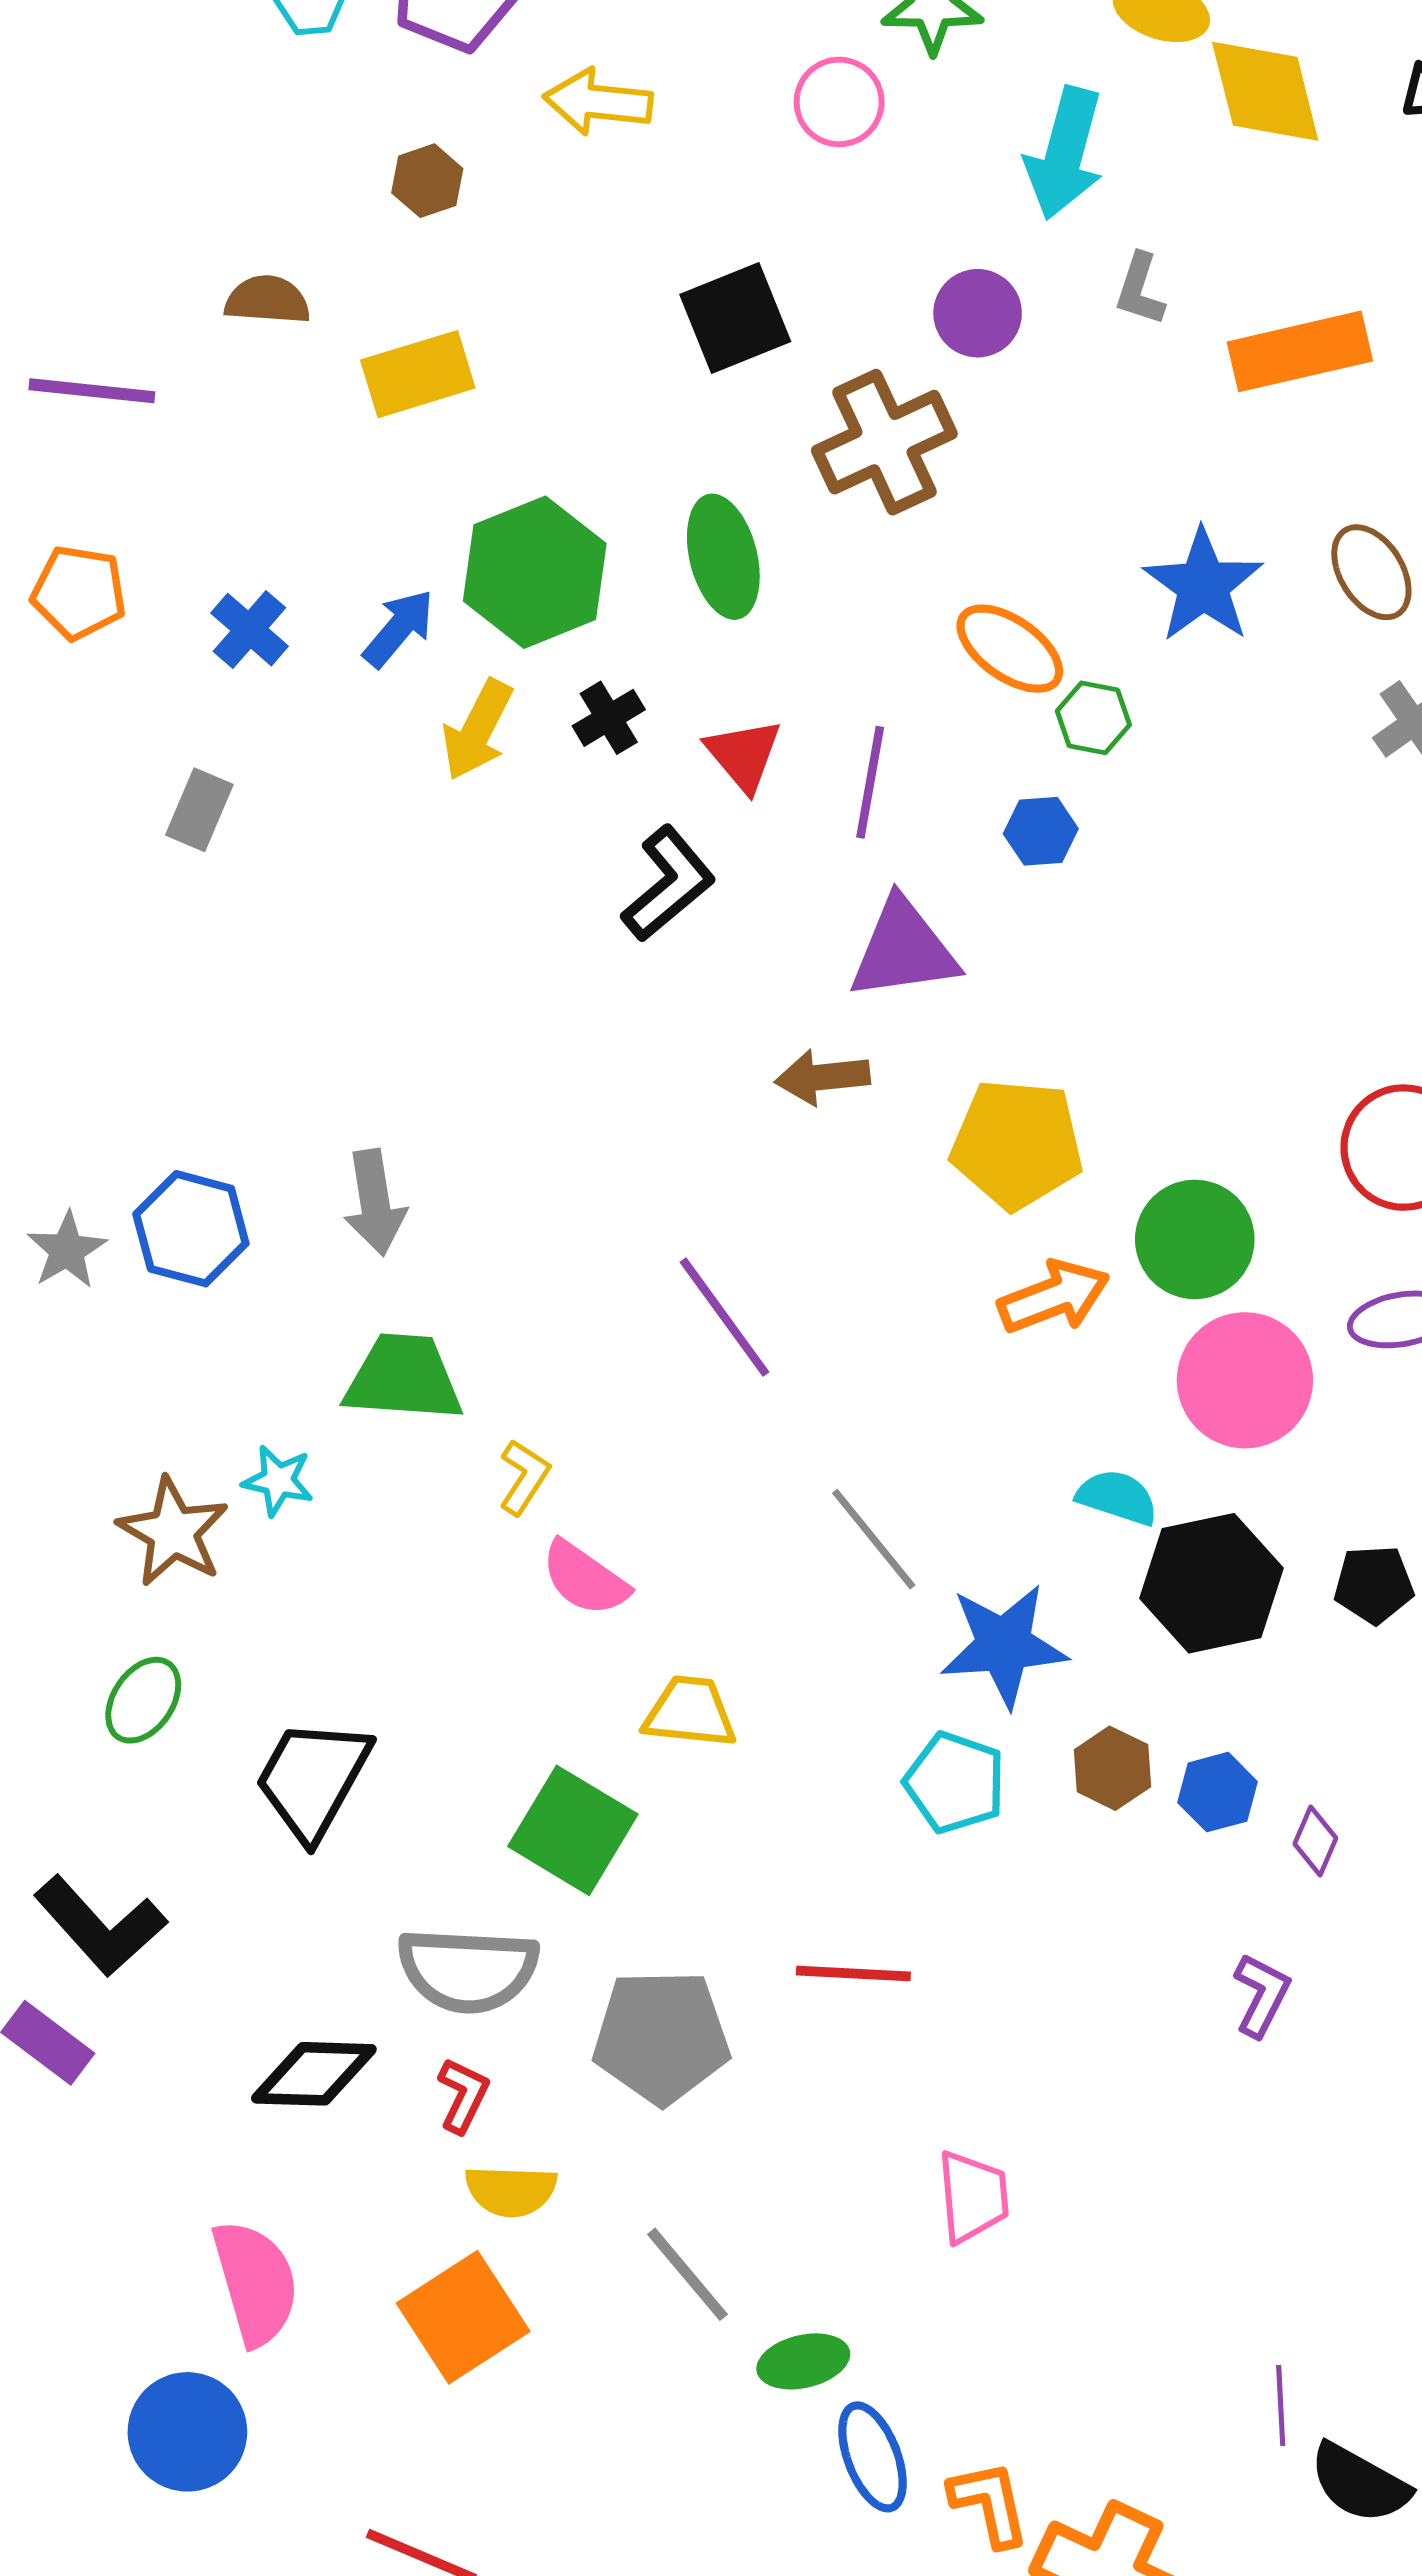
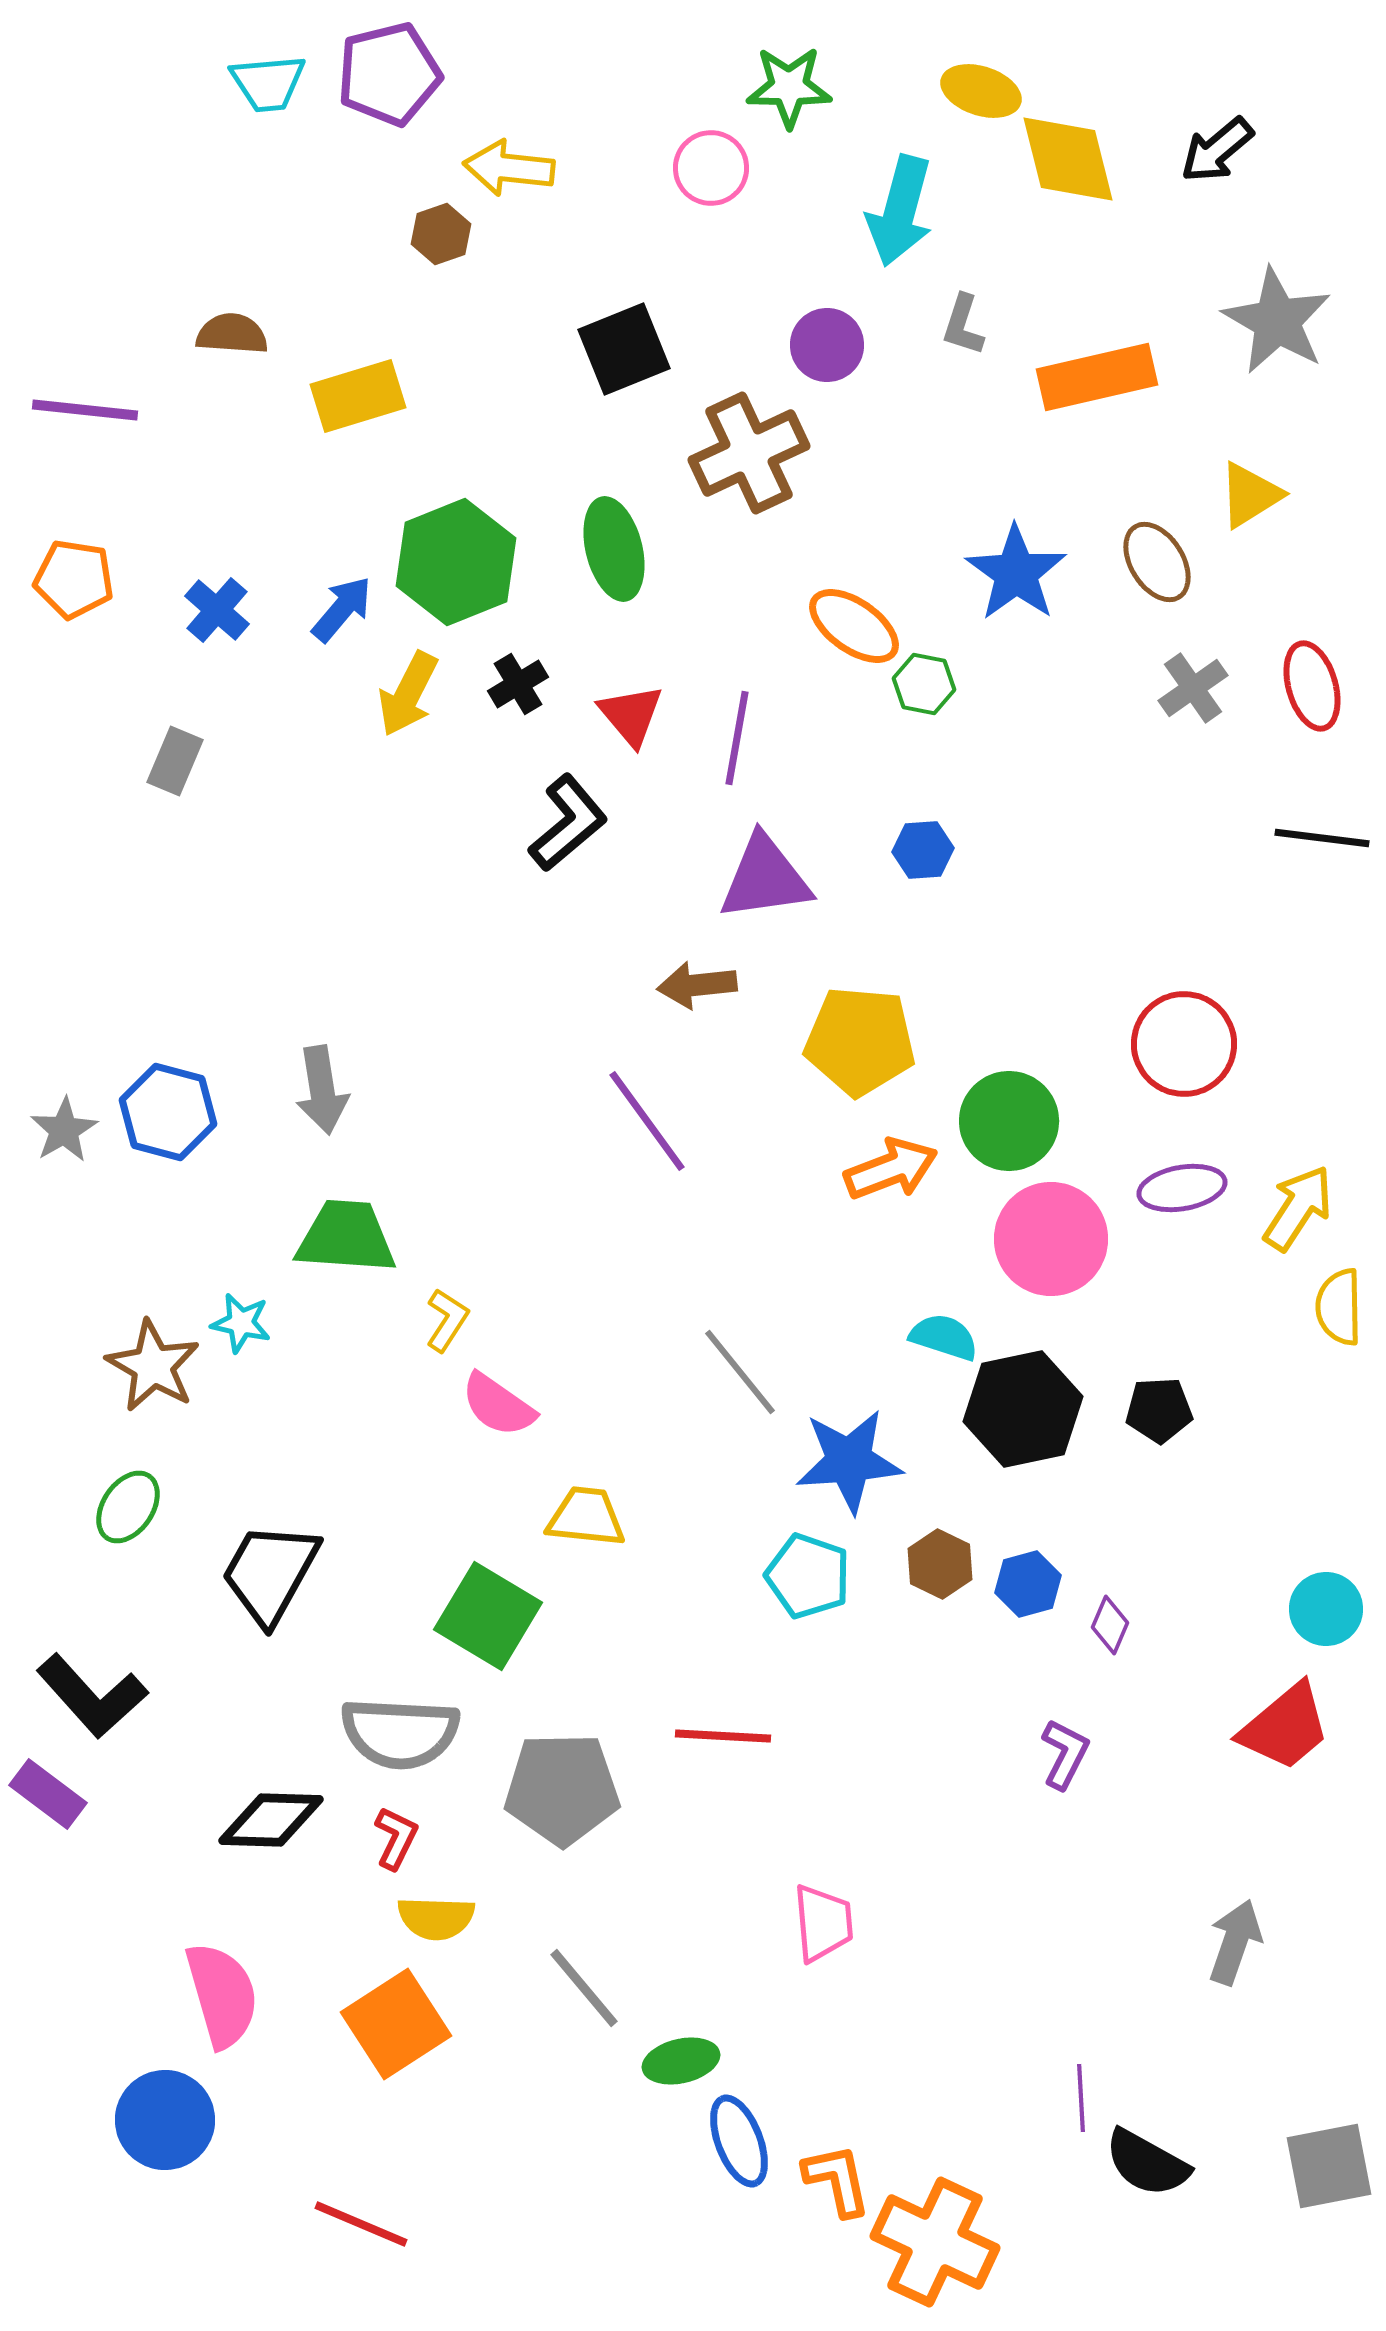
brown hexagon: (427, 181) -> (441, 234), moved
blue hexagon: (1041, 831) -> (923, 850), moved
purple line: (725, 1317) -> (647, 1121), moved

